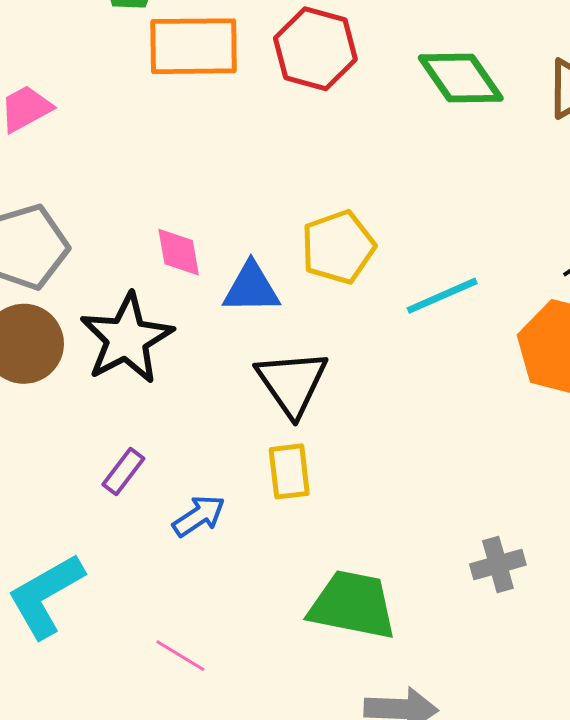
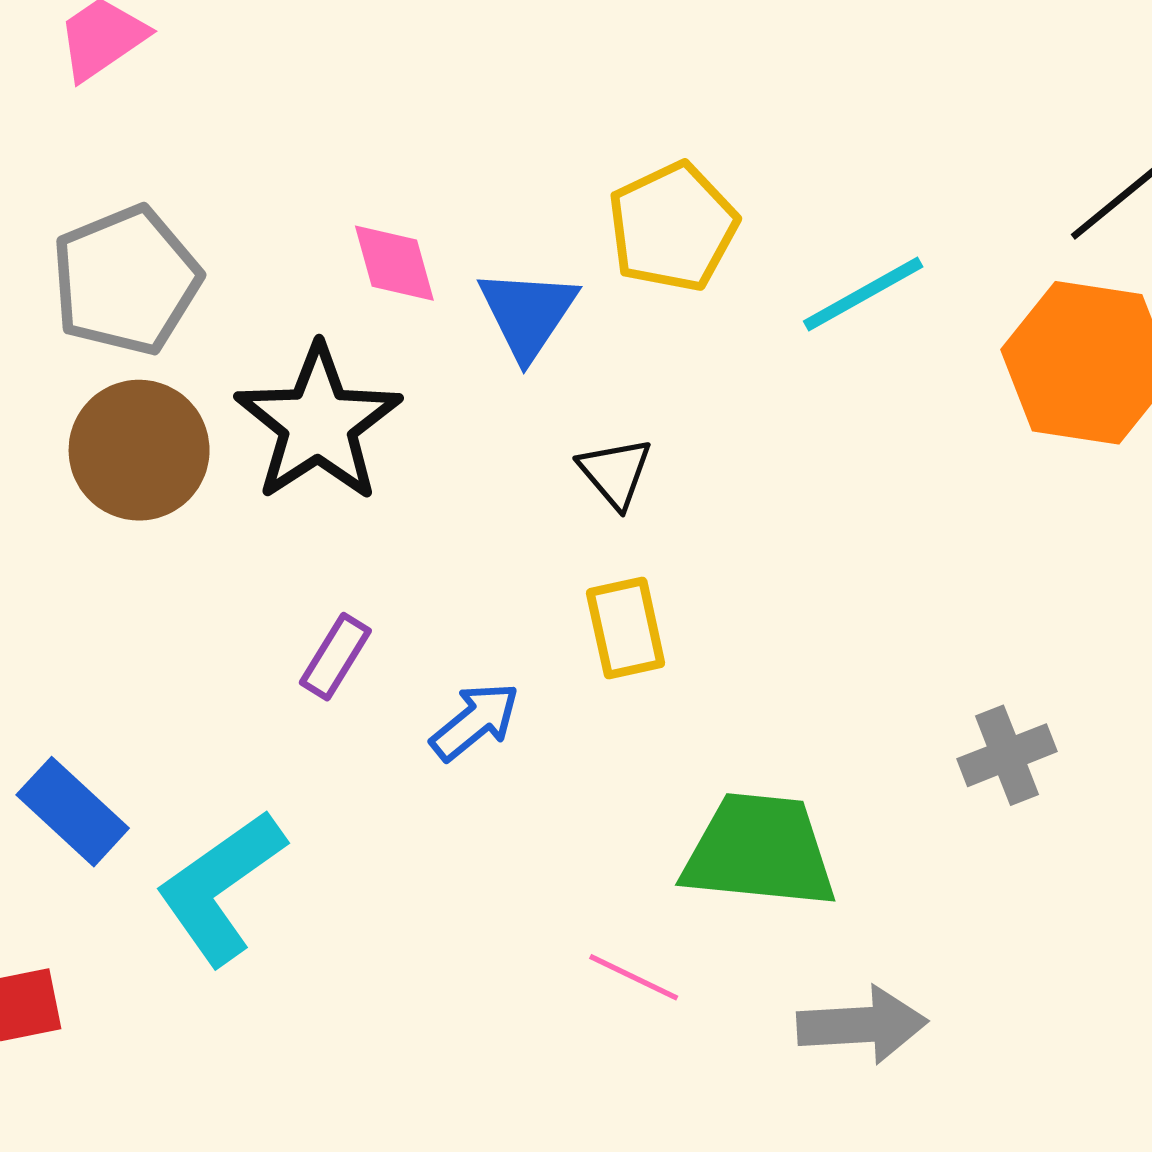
blue triangle: (251, 288) -> (528, 313), turned -50
black triangle: (292, 383) -> (615, 473), size x0.6
pink line: (180, 656) -> (634, 977), moved

